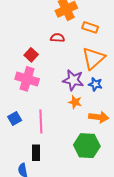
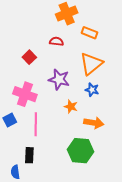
pink cross: (27, 79) -> (25, 94), moved
purple star: (73, 80) -> (59, 79), moved

